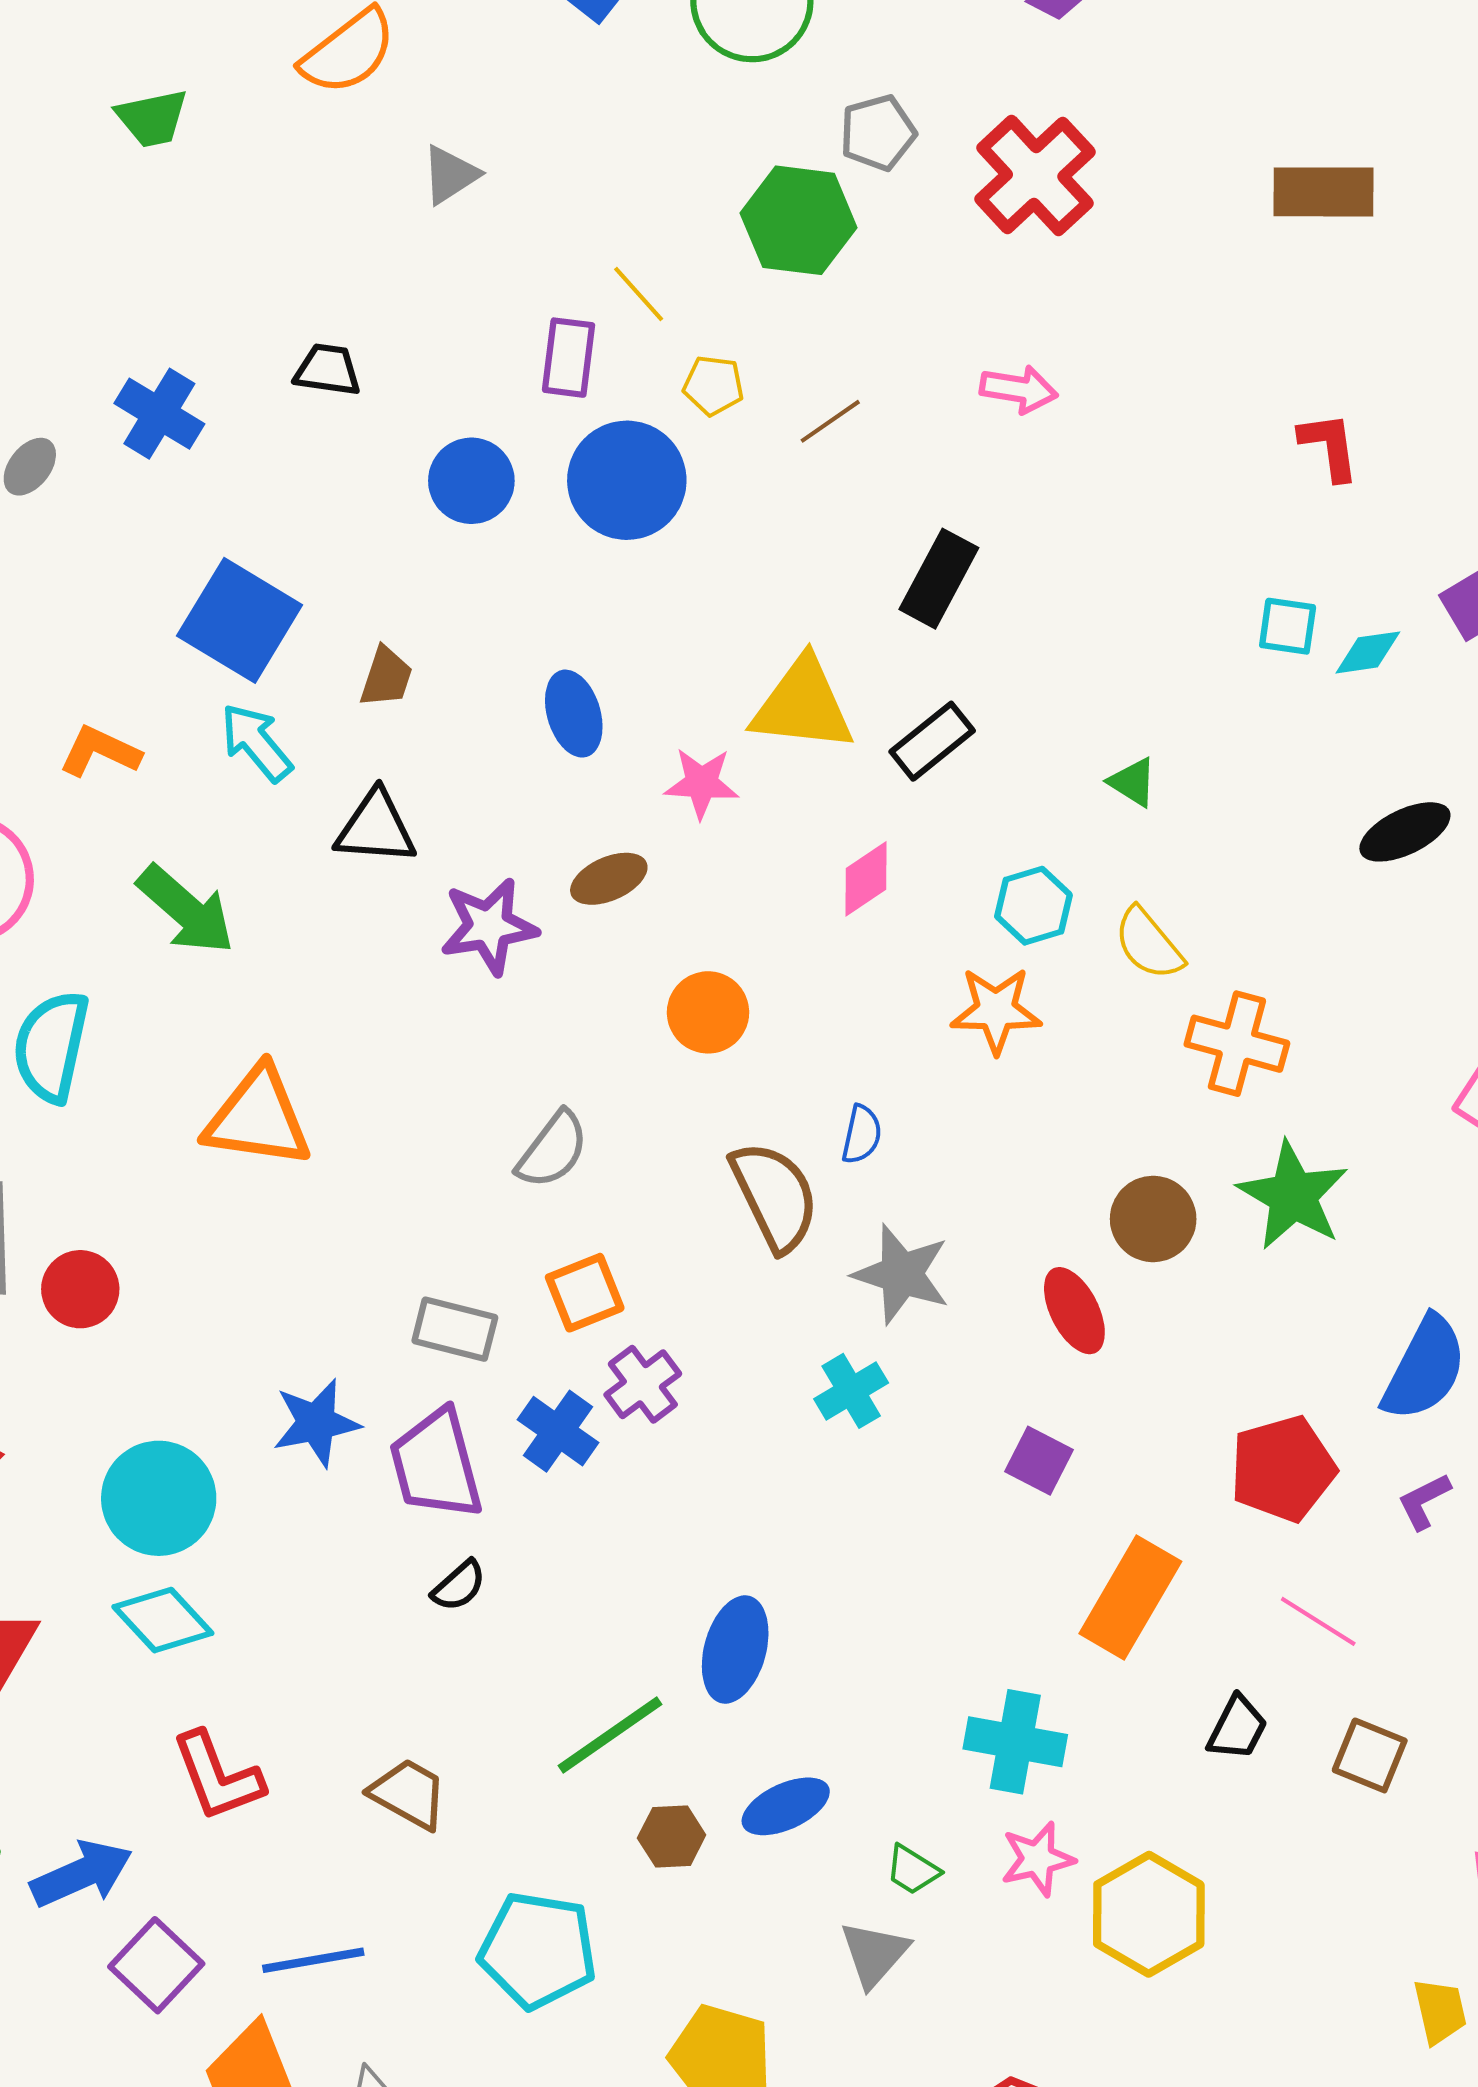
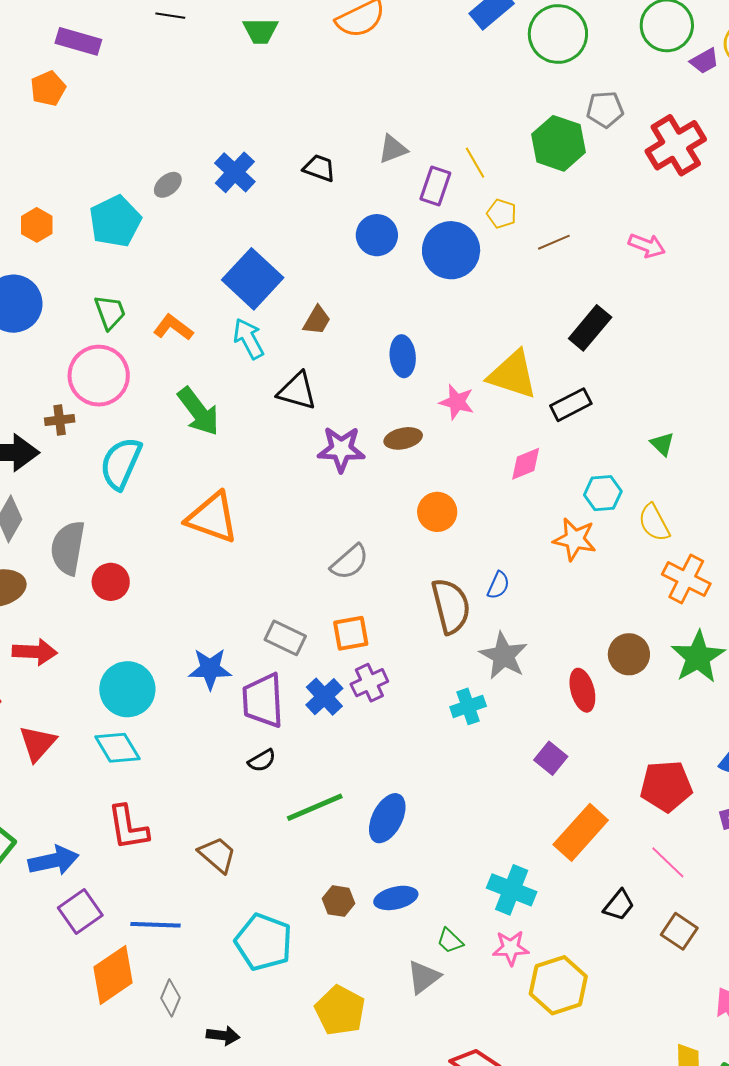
gray triangle: (450, 175) -> (393, 149), moved
green line: (610, 1735) -> (315, 807), moved

